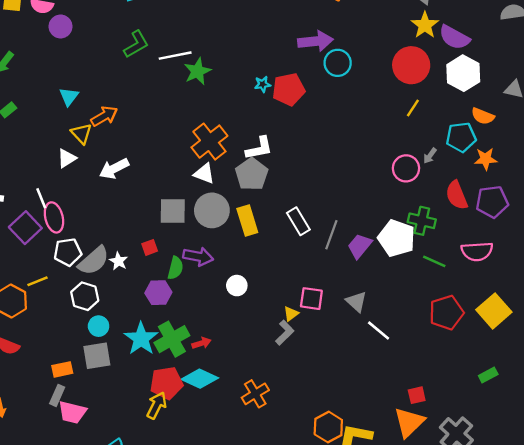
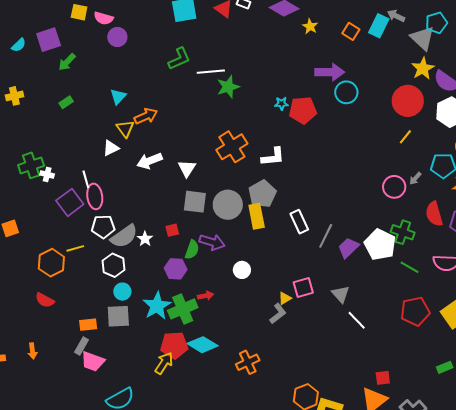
white triangle: (204, 173) -> (187, 168), moved, turned 36
gray pentagon: (252, 174) -> (262, 194), moved
pink square: (311, 299) -> (303, 288), turned -30
red arrow: (202, 343) -> (206, 296), moved

